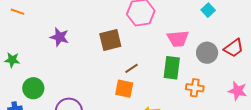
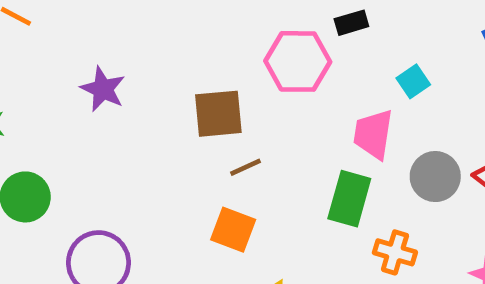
cyan square: (208, 10) -> (413, 81), moved
pink trapezoid: (178, 39) -> (373, 134), turned 95
brown line: (131, 68) -> (246, 167), moved

